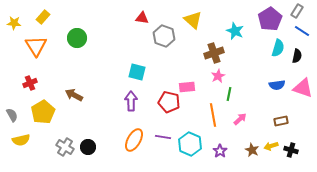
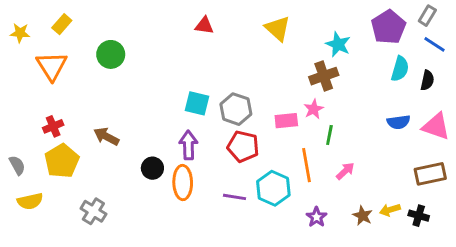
gray hexagon: (164, 36) -> (236, 109), moved
brown cross: (214, 53) -> (324, 76), moved
red cross: (30, 83) -> (53, 126), moved
pink rectangle: (187, 87) -> (286, 121), moved
brown rectangle: (281, 121) -> (430, 174), moved, size x1.5
orange ellipse: (134, 140) -> (183, 183), moved, turned -30
cyan hexagon: (190, 144) -> (273, 188), moved
black circle: (88, 147) -> (152, 168), moved

